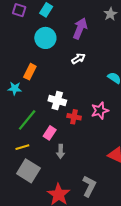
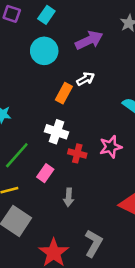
purple arrow: (80, 28) -> (89, 40), turned 40
orange rectangle: (30, 72) -> (64, 93), moved
gray arrow: (61, 151) -> (69, 197), moved

